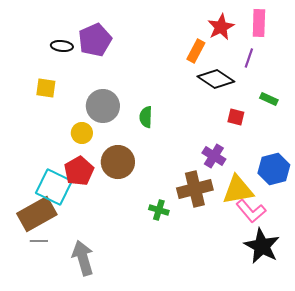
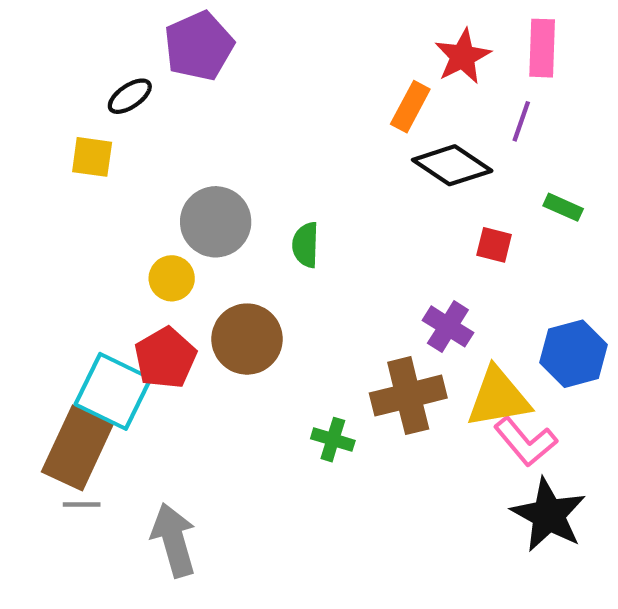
purple pentagon: (95, 40) -> (199, 46), moved
black ellipse: (62, 46) -> (130, 96), turned -40
yellow square: (46, 88) -> (92, 157), moved
brown rectangle: (37, 214) -> (77, 448), turned -36

